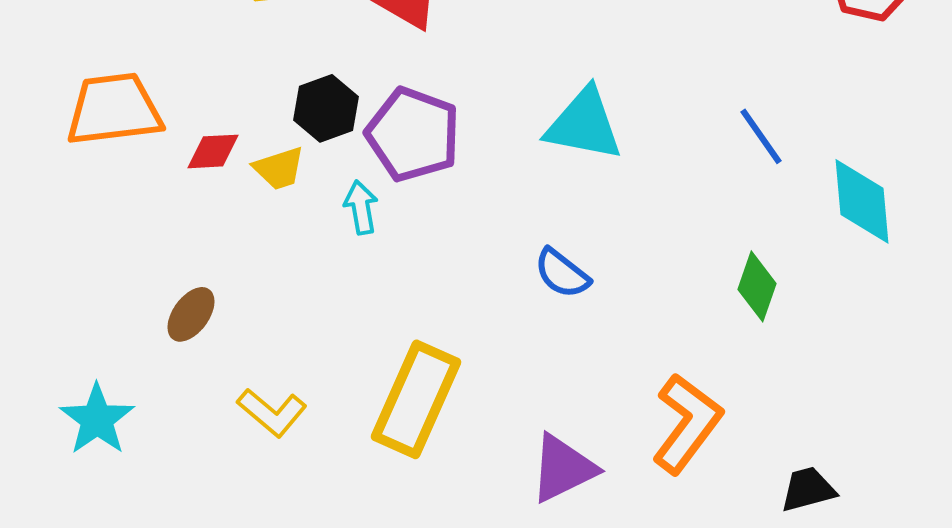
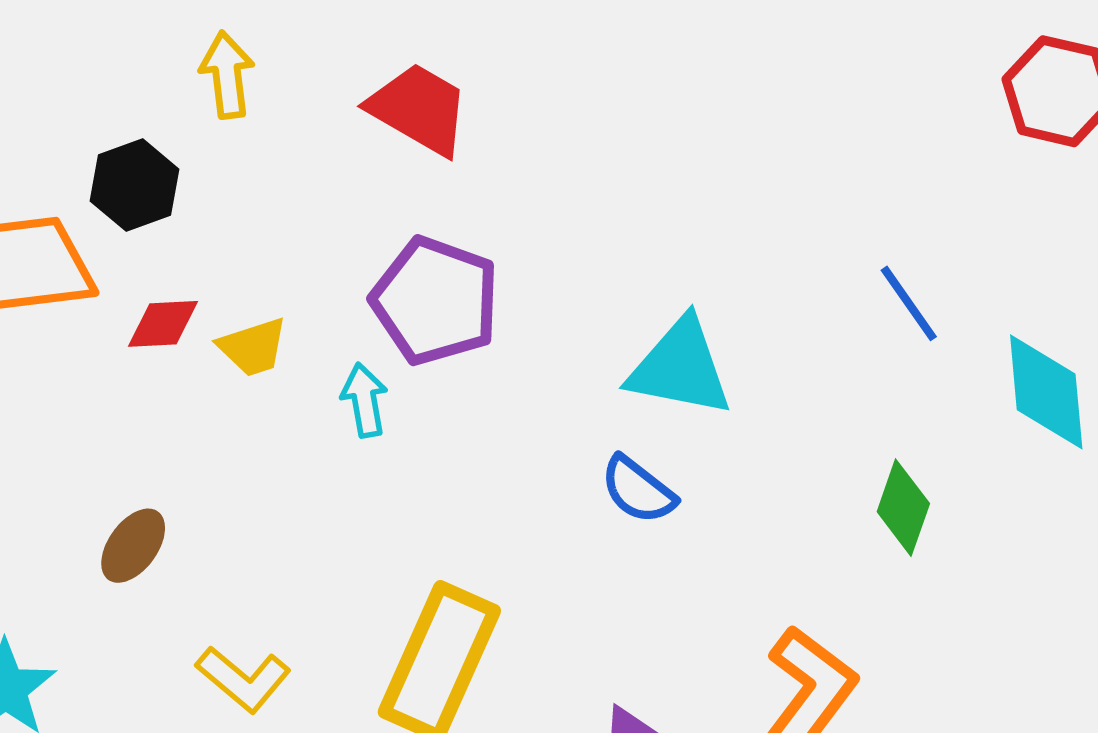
black hexagon: (326, 108) -> (135, 185), moved
cyan triangle: (584, 124) -> (680, 367), moved

